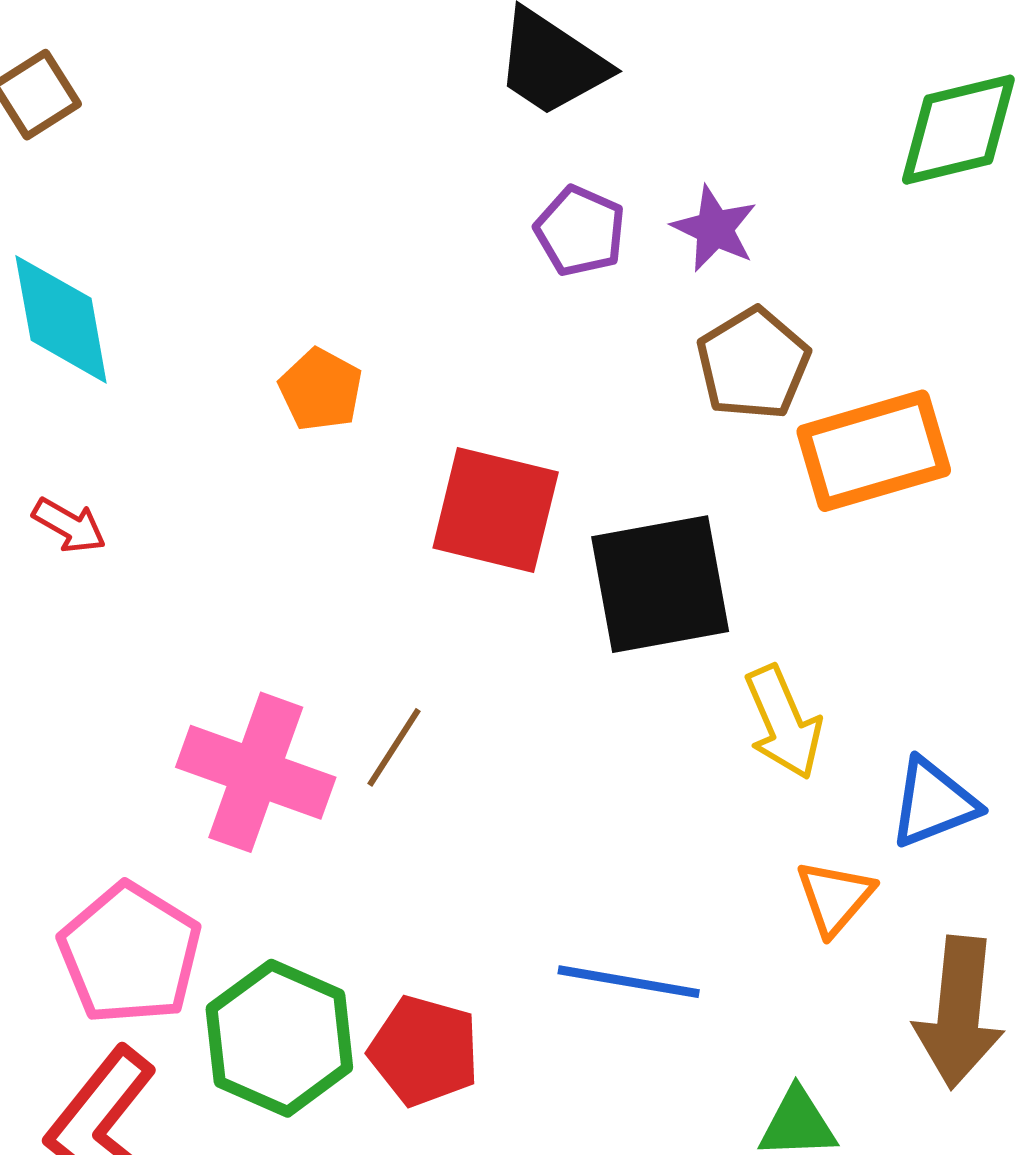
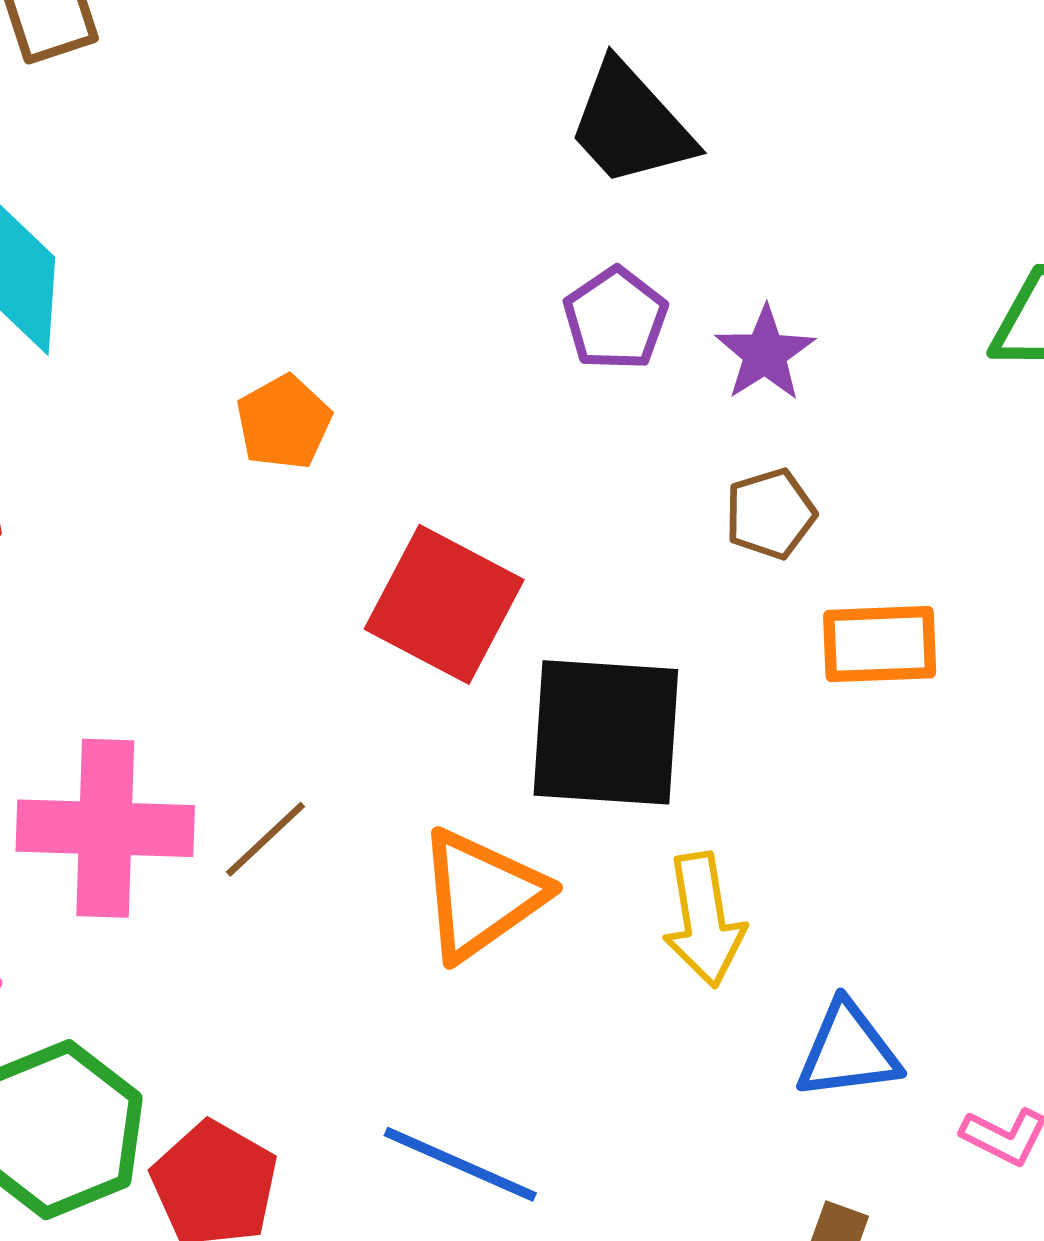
brown pentagon: (753, 364) -> (770, 514), size x0.7
orange rectangle: (874, 451) -> (880, 644), size x0.7
pink cross: (256, 772) -> (105, 828), turned -32
orange triangle: (835, 897) -> (481, 895), moved, size x1.5

